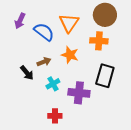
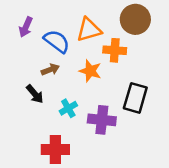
orange triangle: (69, 23) -> (89, 30), turned 40
orange cross: (99, 41) -> (115, 50), moved
brown arrow: (44, 62) -> (50, 70), moved
red cross: (55, 116) -> (55, 150), moved, size x1.5

